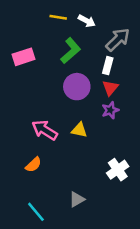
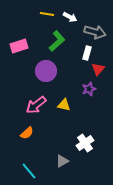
gray arrow: (118, 40) -> (95, 32), turned 60
purple circle: (77, 87) -> (46, 71), moved
red triangle: (110, 88) -> (98, 69), moved
pink arrow: (45, 130) -> (36, 105), turned -70
white cross: (118, 170) -> (85, 143), moved

